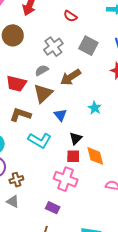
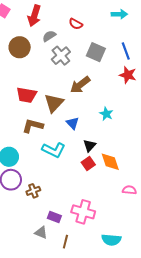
gray semicircle: (42, 70) -> (49, 36), moved
red square: (73, 156) -> (88, 164), turned -32
pink cross: (66, 179) -> (83, 212), moved
gray triangle: (13, 202) -> (41, 233), moved
purple rectangle: (53, 208) -> (54, 217), moved

